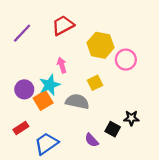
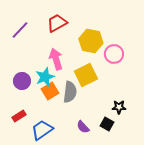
pink arrow: (62, 65) -> (56, 59), size x1.5
yellow square: (95, 83) -> (86, 75), size x1.6
orange square: (43, 100) -> (50, 91), moved
gray semicircle: (77, 102) -> (70, 92), turned 85
black square: (113, 129) -> (107, 124), moved

